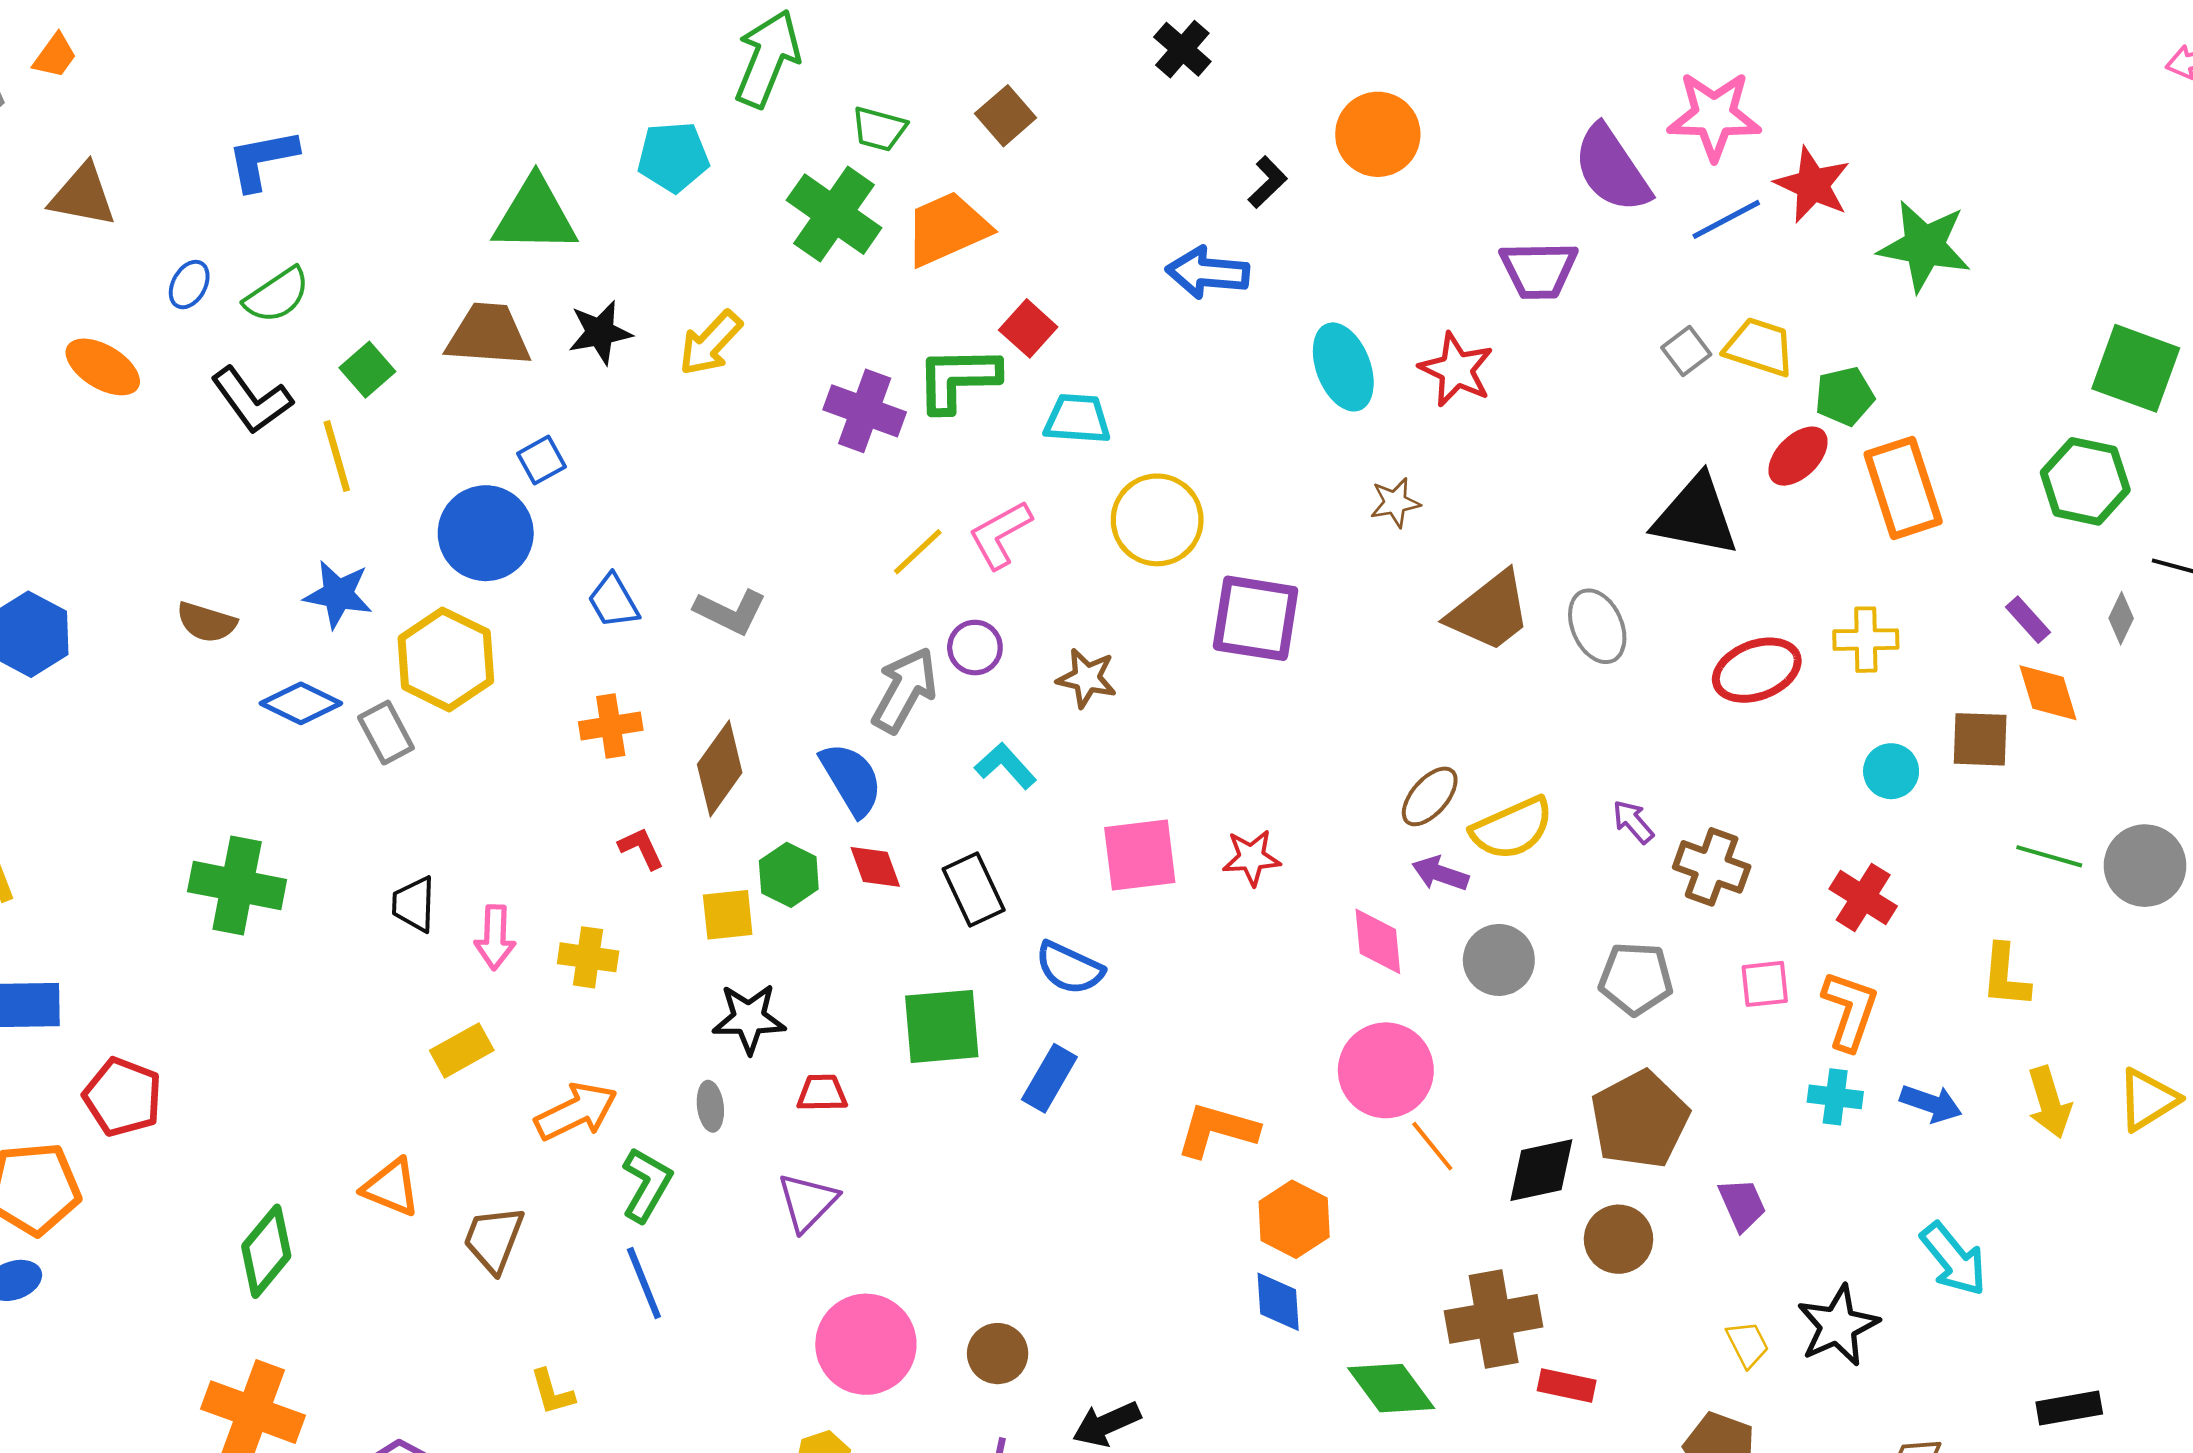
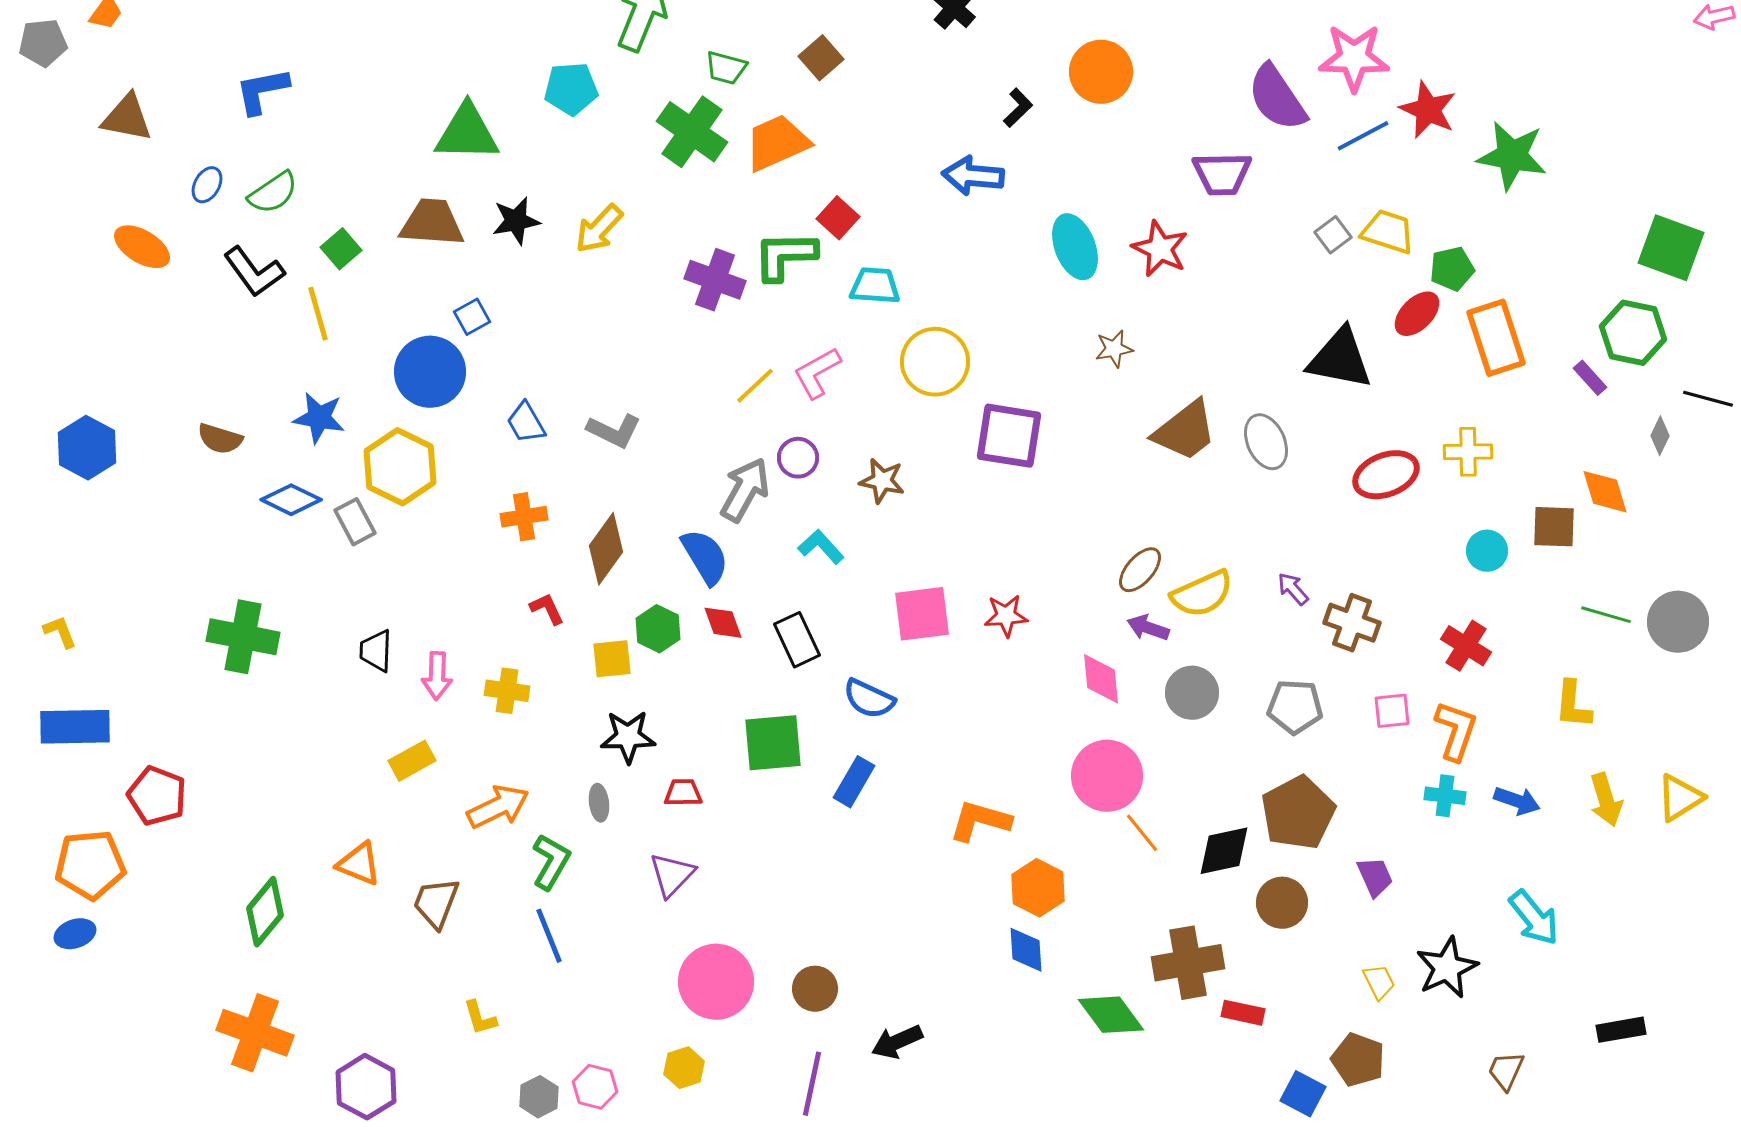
purple rectangle: (2028, 620) -> (1590, 378), moved

